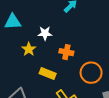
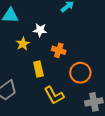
yellow rectangle: (48, 73) -> (38, 69), turned 49

